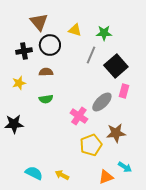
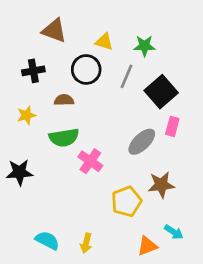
brown triangle: (39, 22) -> (54, 31), turned -30
black circle: (50, 45) -> (86, 69), moved
green semicircle: (46, 99) -> (64, 138), size x1.5
pink cross: (79, 116) -> (90, 161), moved
yellow arrow: (62, 175) -> (86, 243), turned -104

